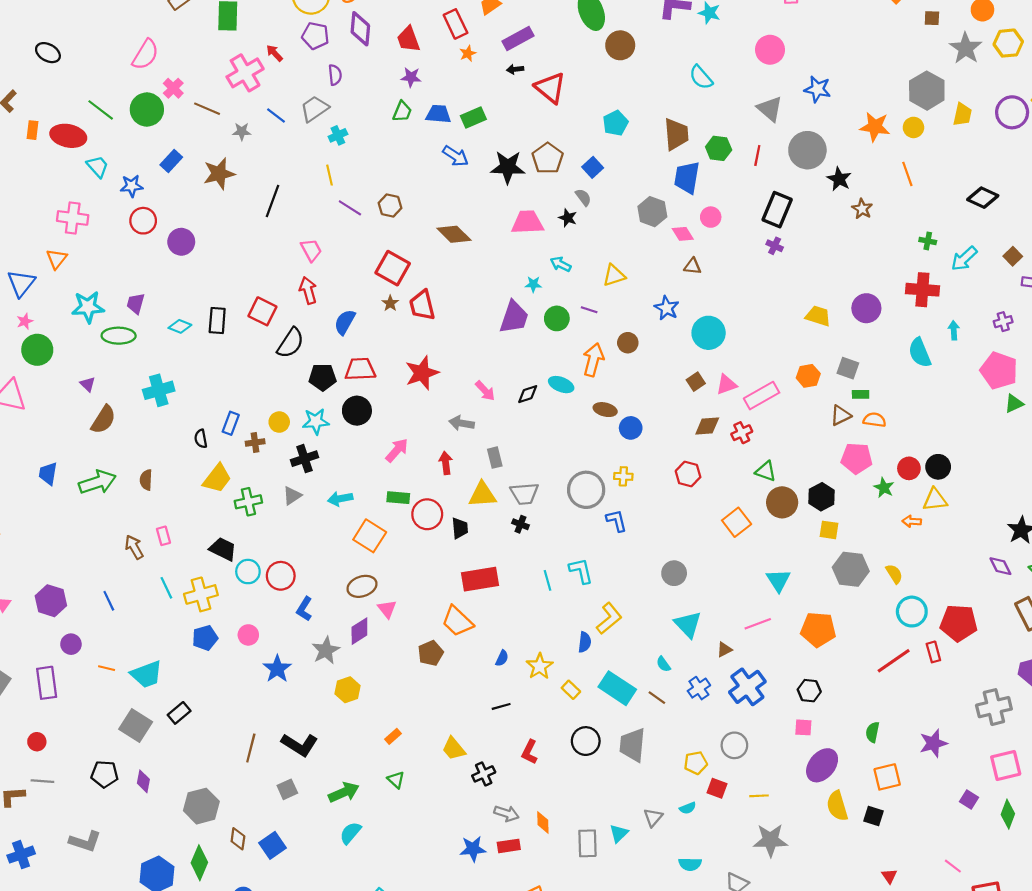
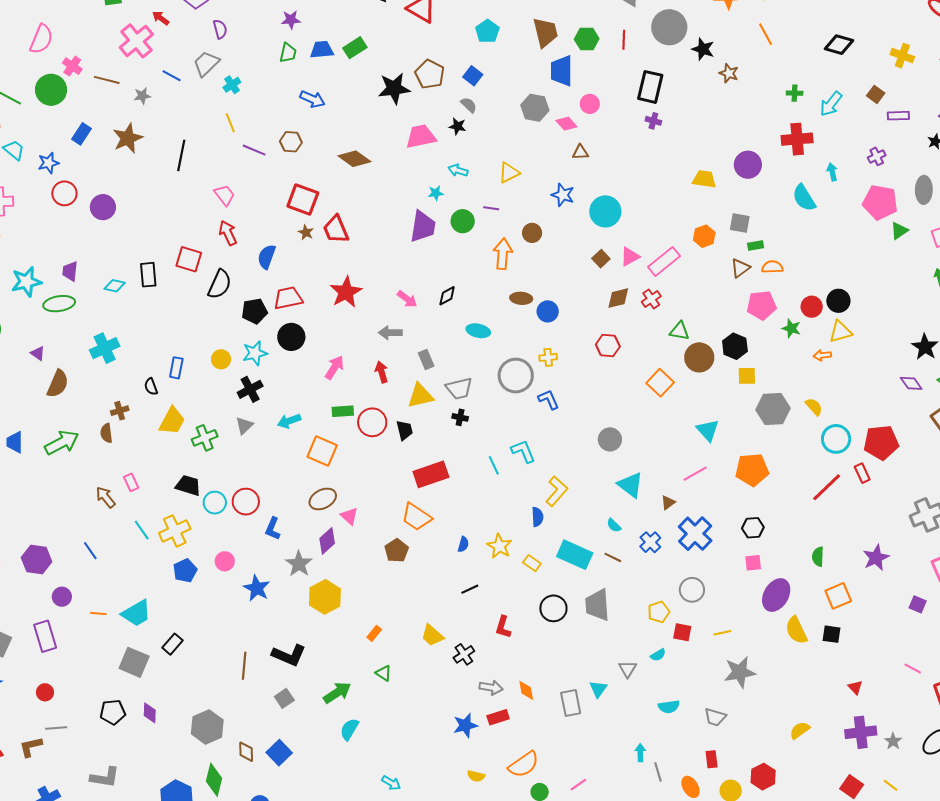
blue arrow: (455, 156) -> (312, 99), moved
cyan ellipse: (561, 385) -> (478, 331), moved
brown cross: (255, 443) -> (120, 411), moved
yellow hexagon: (348, 690) -> (325, 597), size x1.4

